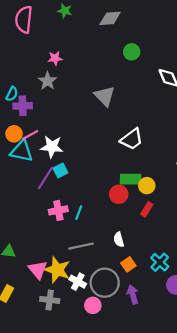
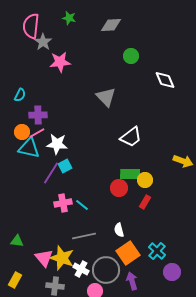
pink star: (55, 58) -> (60, 62), size x1.5
gray star: (48, 81) -> (43, 42), moved
purple cross: (23, 106) -> (38, 115), moved
cyan line: (79, 213) -> (82, 205), turned -72
orange square: (128, 264) -> (128, 253), size x1.6

